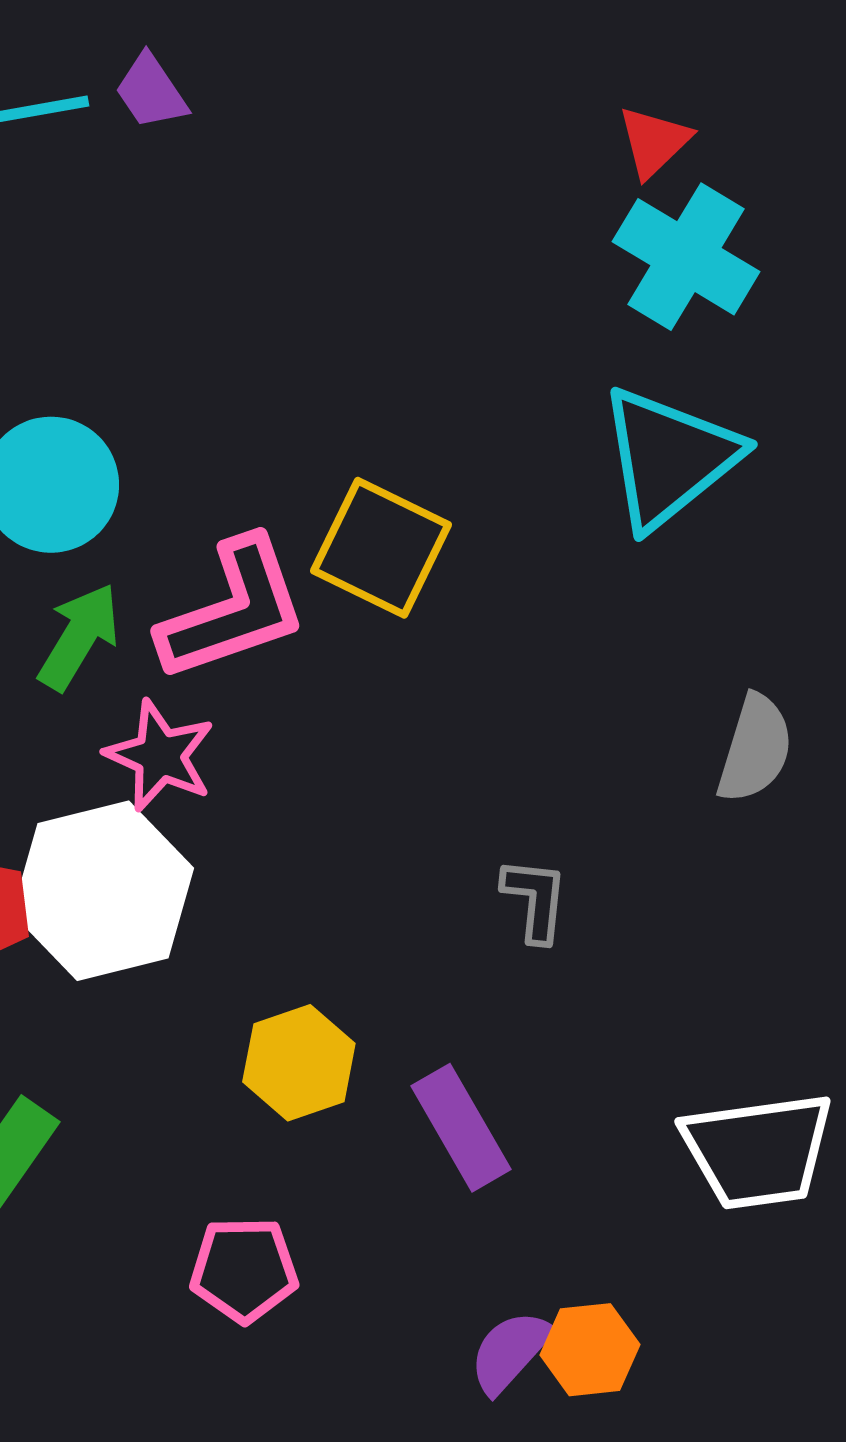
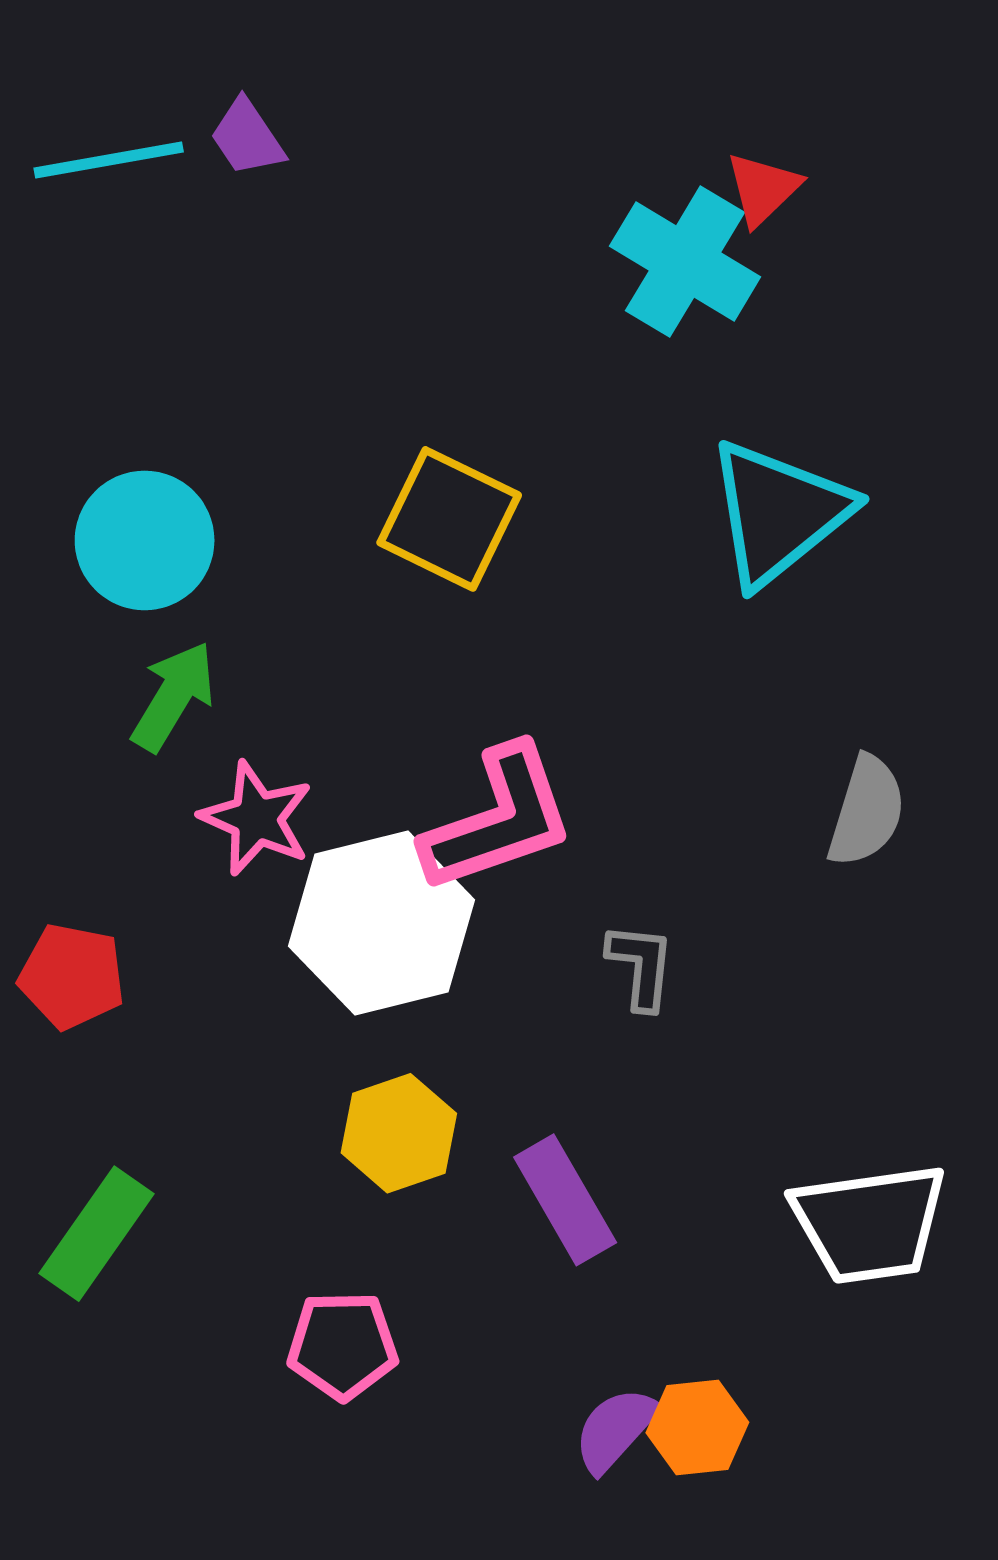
cyan cross: (686, 257) -> (685, 262), moved
yellow square: (381, 548) -> (449, 519), moved
pink L-shape: (233, 610) -> (498, 819), moved
white hexagon: (103, 891) -> (381, 923), moved

